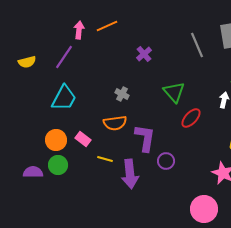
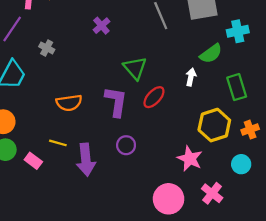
gray cross: (122, 94) -> (47, 48), moved
purple L-shape: (145, 138) -> (116, 102), moved
pink rectangle: (83, 139) -> (33, 161), moved

